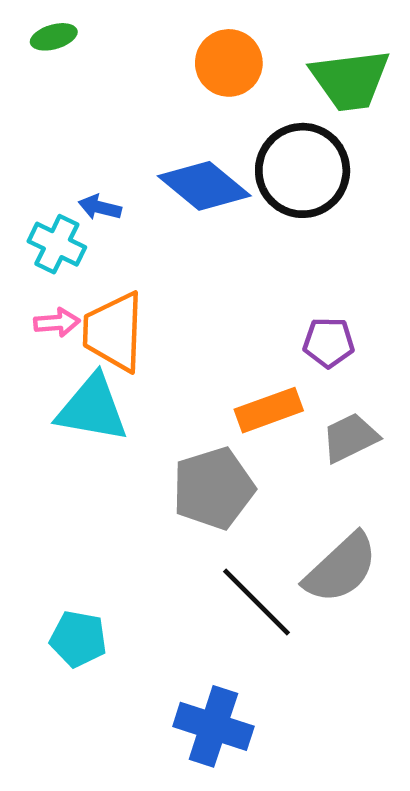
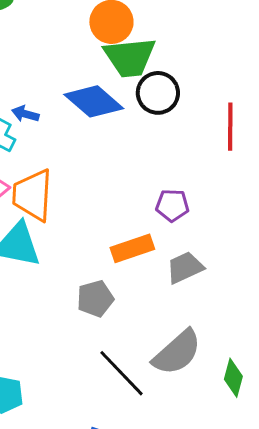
green trapezoid: (350, 80) -> (130, 57), moved
black circle: (303, 170) -> (158, 93), size x0.7
gray pentagon: (213, 488) -> (95, 299), size x0.7

